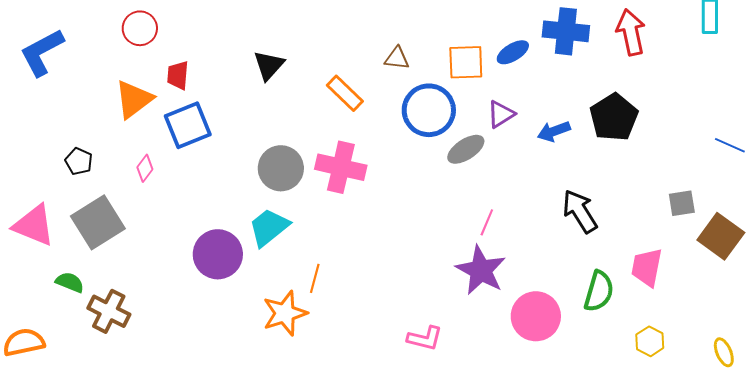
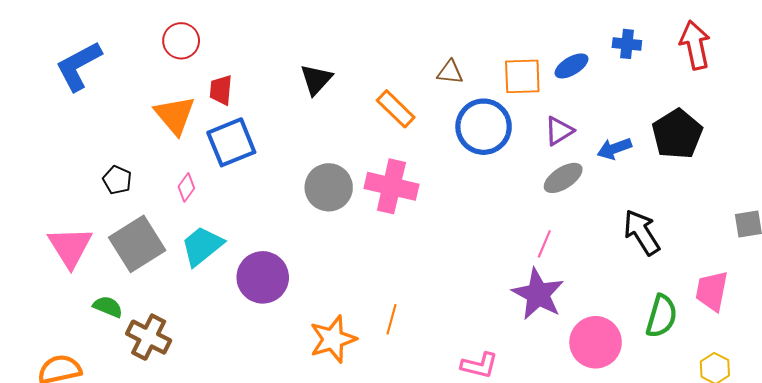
blue cross: (566, 31) -> (627, 44), size x0.6
orange triangle: (134, 99) -> (175, 115), turned -33
gray ellipse: (466, 149) -> (563, 178), moved
pink triangle: (34, 225) -> (70, 247), turned 36
cyan trapezoid: (269, 227) -> (202, 246), moved
orange line: (315, 278) -> (391, 319), moved

